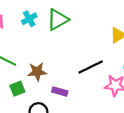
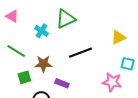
cyan cross: (29, 19) -> (42, 31), moved, turned -32
black line: (91, 67) -> (80, 53), moved

